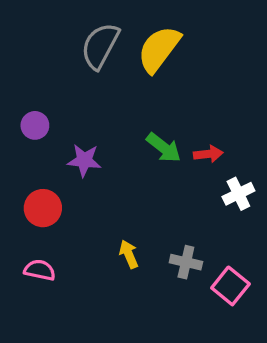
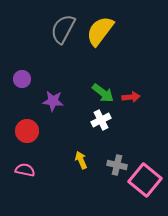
white cross: (238, 194) -> (101, 120), moved
pink square: (230, 286) -> (145, 180), size x1.4

